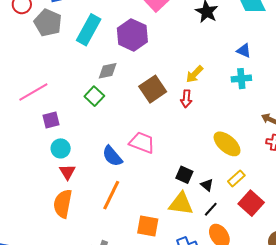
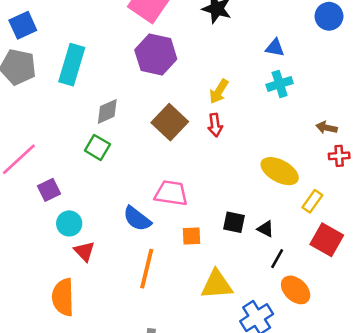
purple hexagon: (132, 35) -> (156, 54), moved
yellow rectangle: (236, 178) -> (312, 201), moved
orange semicircle: (63, 204) -> (63, 297), moved
yellow triangle: (181, 204) -> (217, 285), moved
orange square: (148, 226) -> (191, 236), moved, size x0.7

